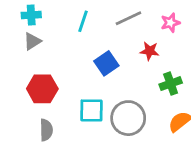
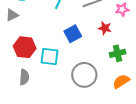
gray triangle: (32, 41) -> (12, 15), moved
cyan square: (91, 110) -> (50, 56), moved

